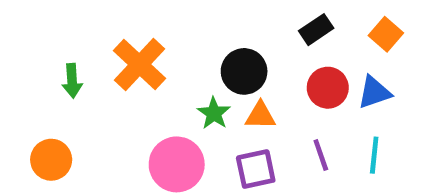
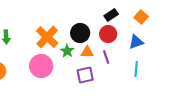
orange cross: (139, 64) -> (47, 37), moved
red circle: (328, 88) -> (108, 34), moved
purple line: (321, 155) -> (106, 57), moved
pink circle: (177, 164) -> (41, 66), moved

